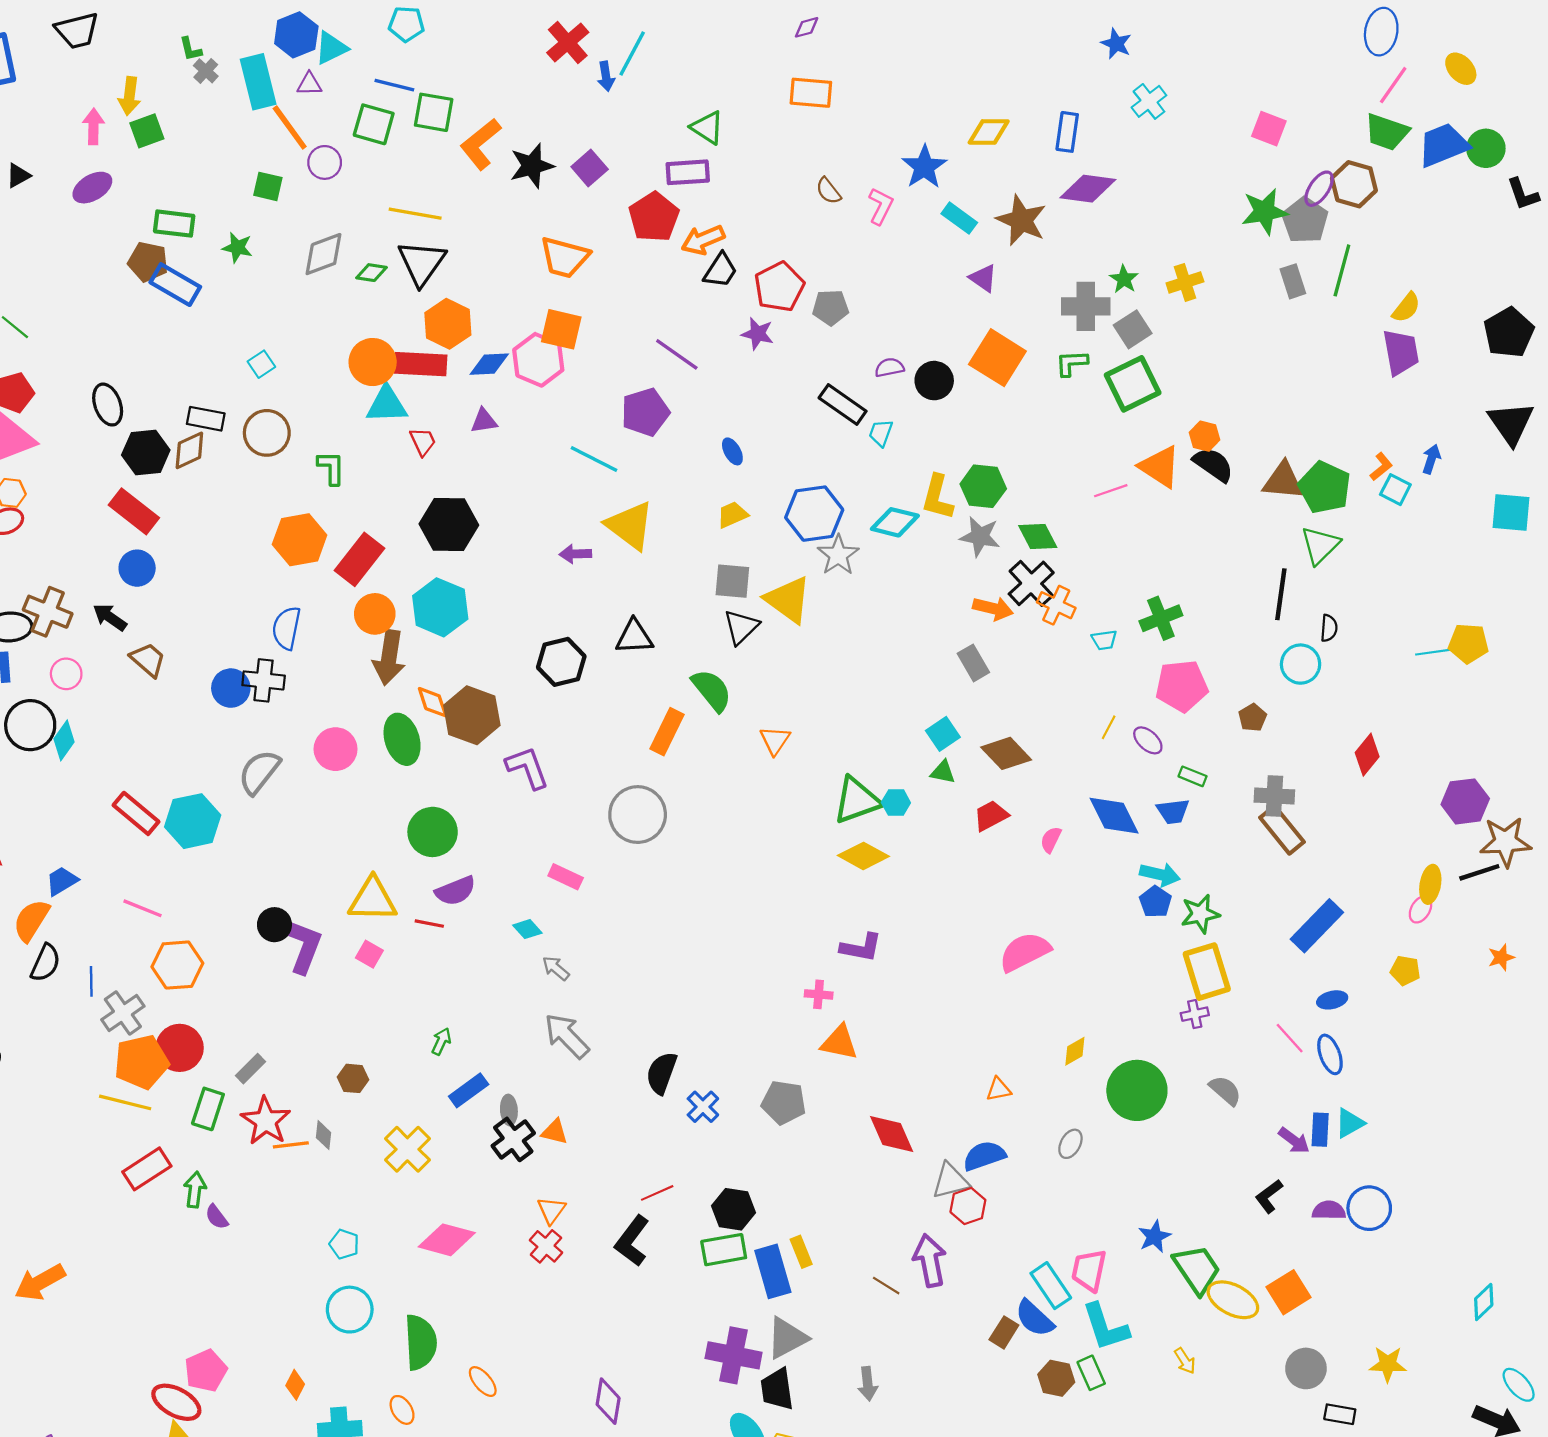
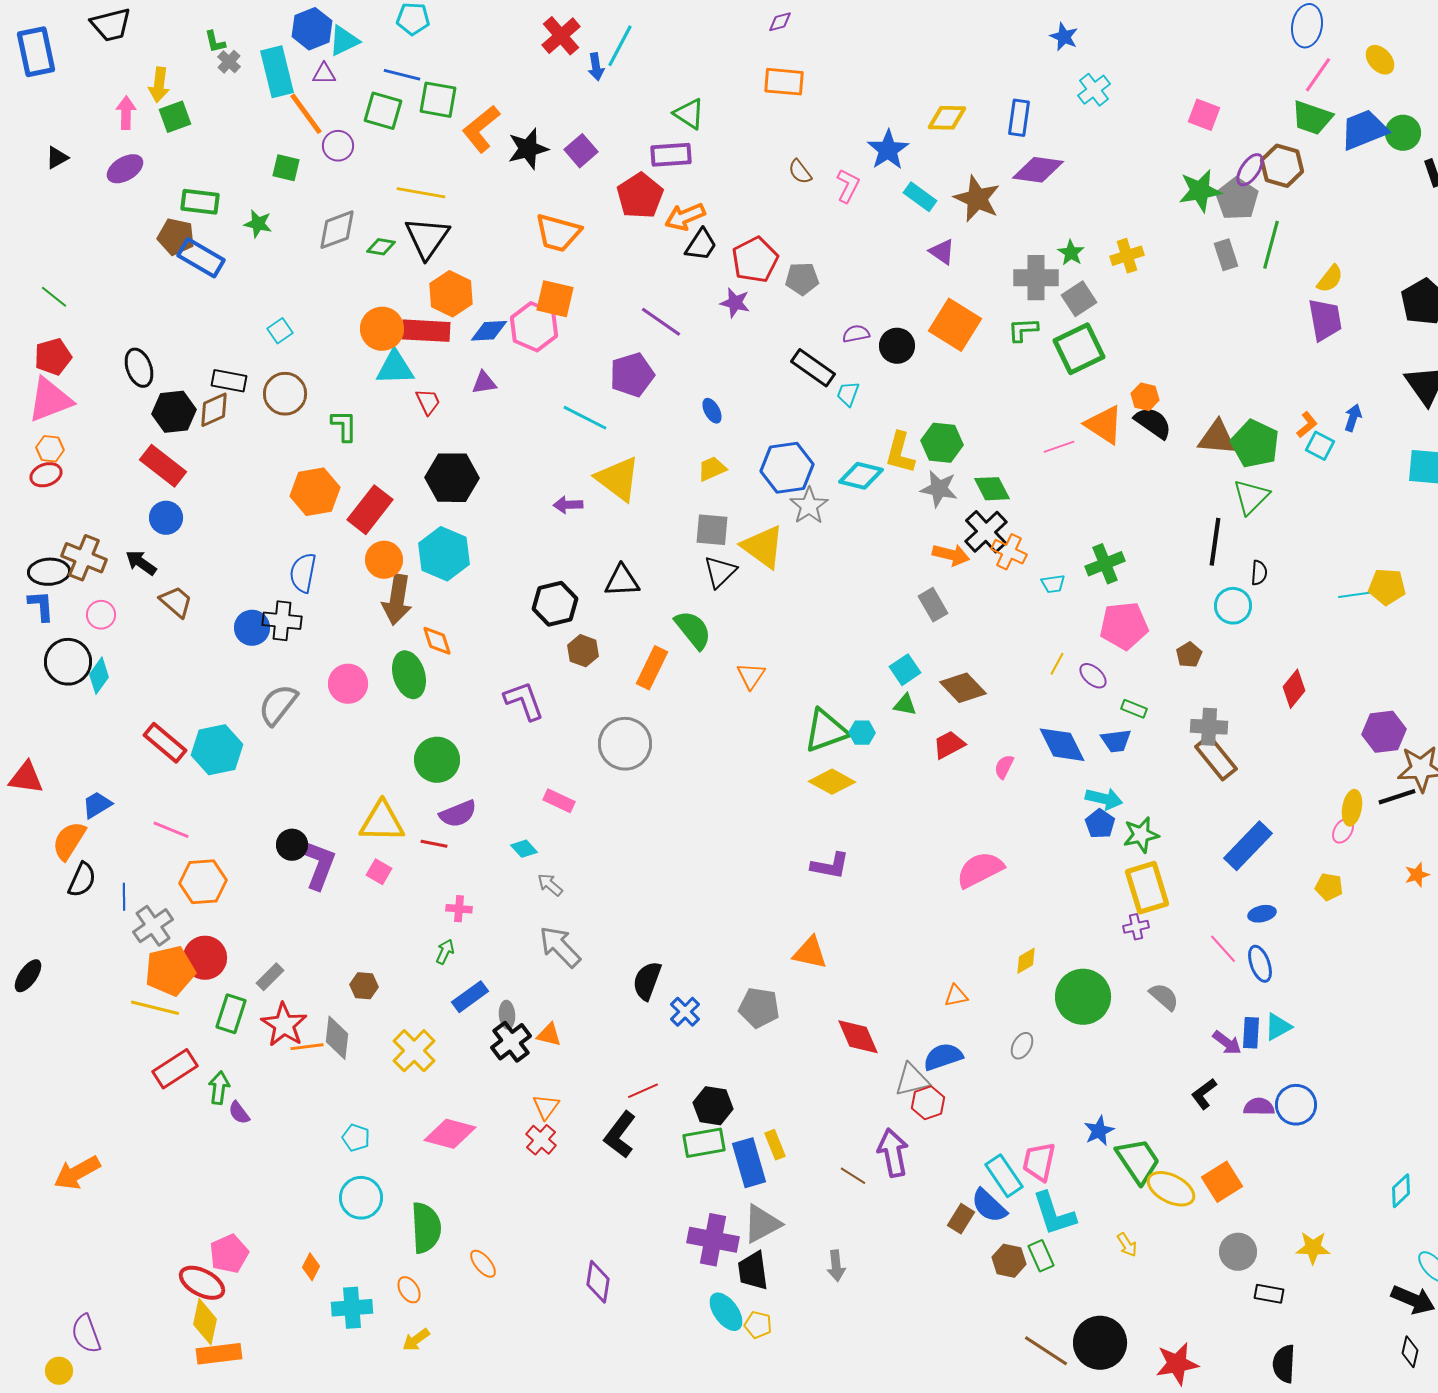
brown hexagon: (472, 715) -> (583, 651), moved, size x0.6
pink cross: (819, 994) -> (459, 909), moved
gray diamond: (324, 1135) -> (337, 1038), size x1.6

